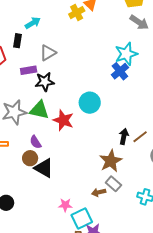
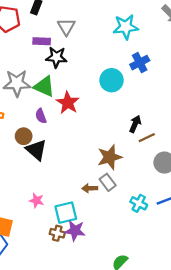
gray triangle: (48, 53) -> (66, 27), turned -42
cyan star: (126, 54) -> (126, 27), moved
cyan circle: (90, 103) -> (112, 80), moved
black arrow: (124, 136) -> (135, 124), moved
purple semicircle: (35, 142) -> (41, 116), moved
pink star: (65, 205) -> (37, 200), moved

